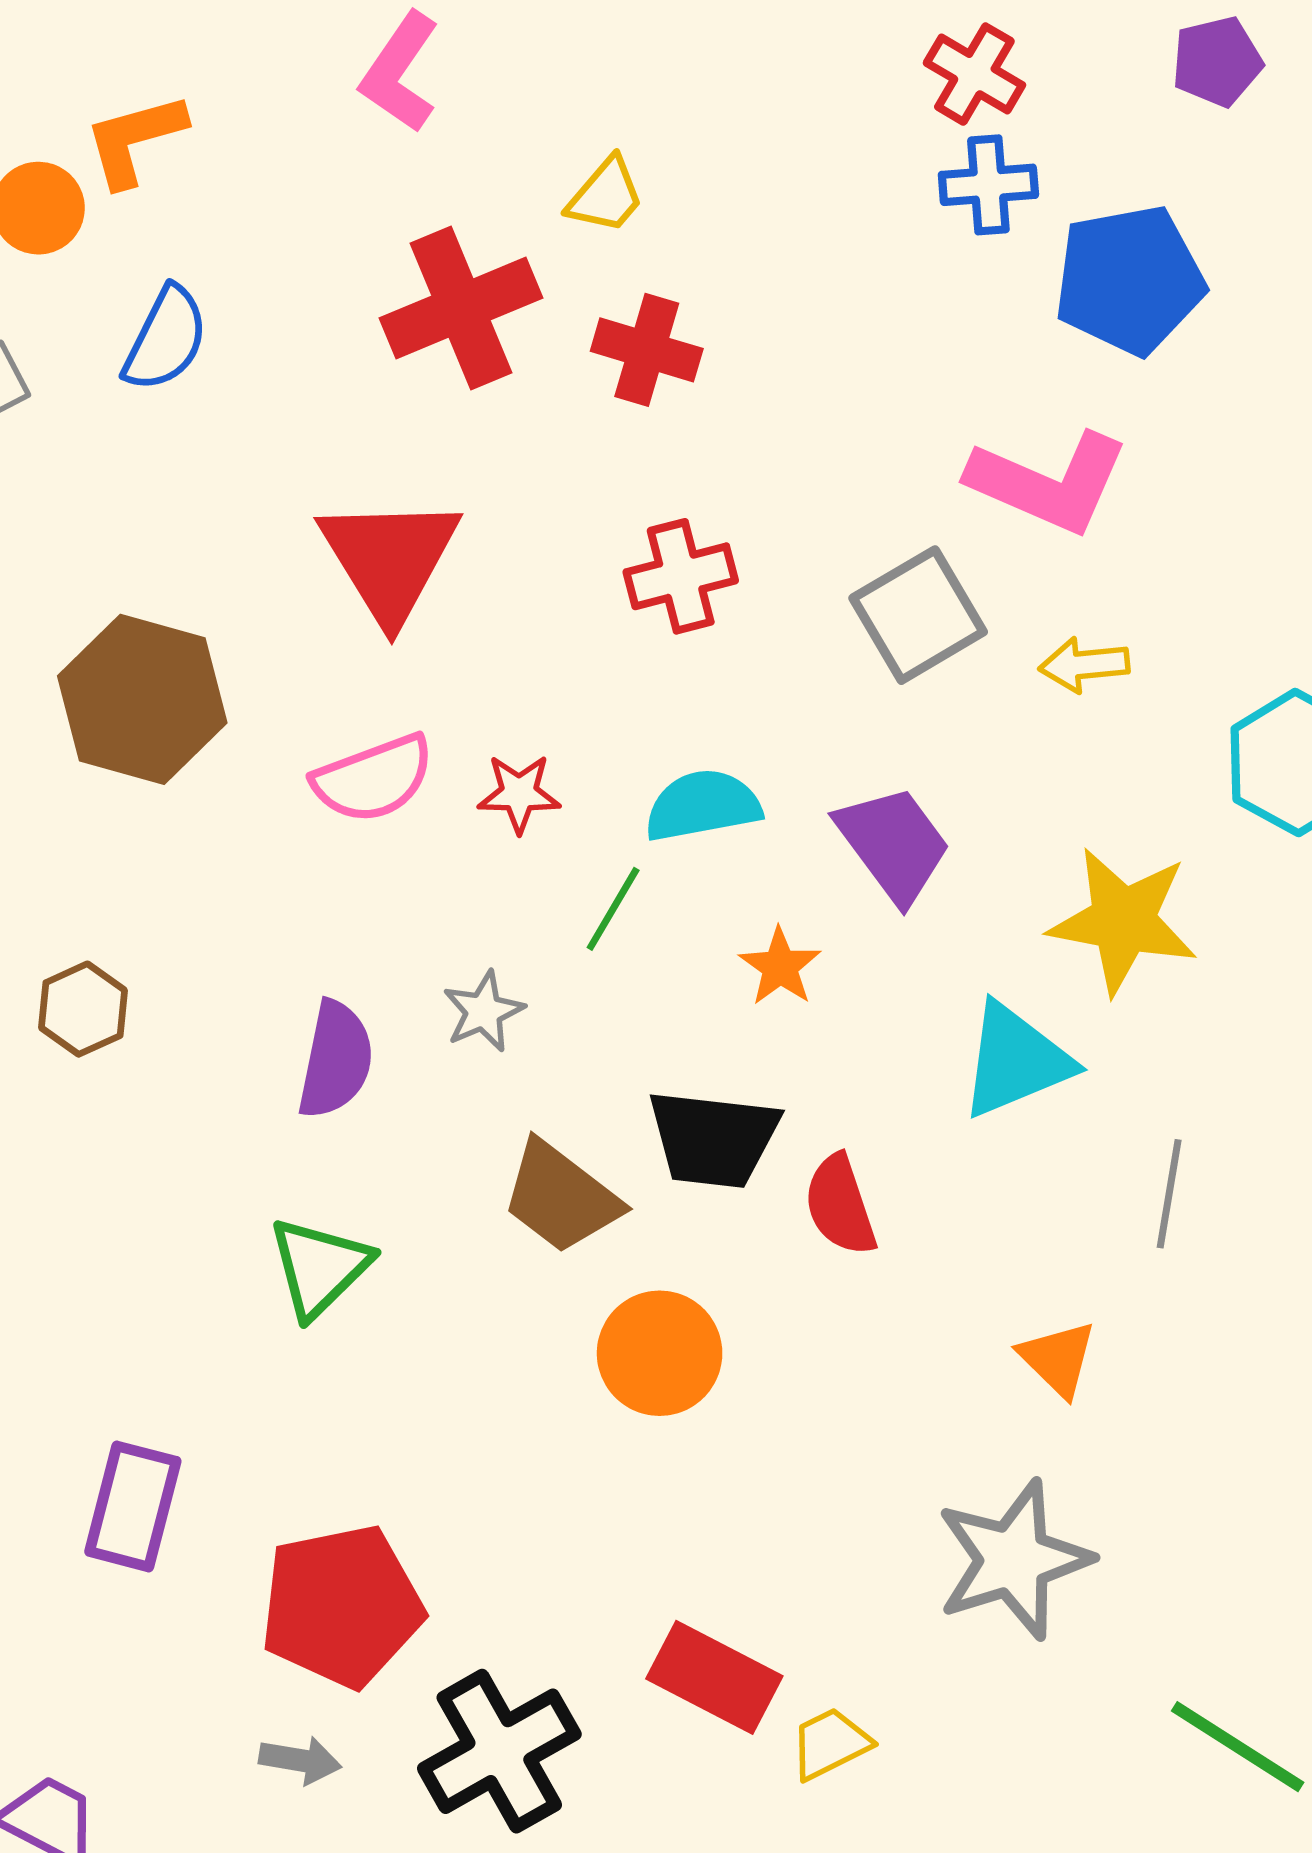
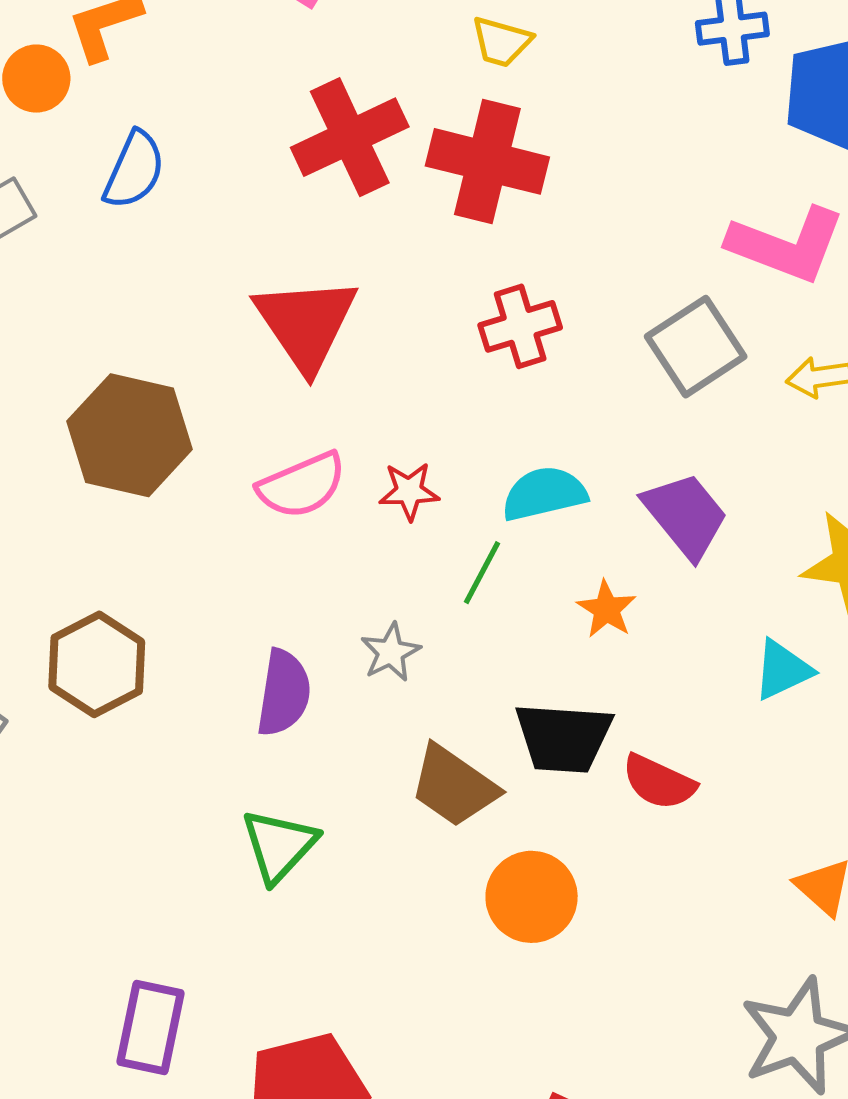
yellow trapezoid: (606, 196) -> (501, 42), moved, turned 68
red cross: (647, 350) -> (487, 161), size x1.5
brown hexagon: (83, 1009) -> (97, 664), size x1.5
cyan triangle: (1016, 1060) -> (782, 670), size x0.7
red semicircle: (840, 1205) -> (659, 782), turned -44

